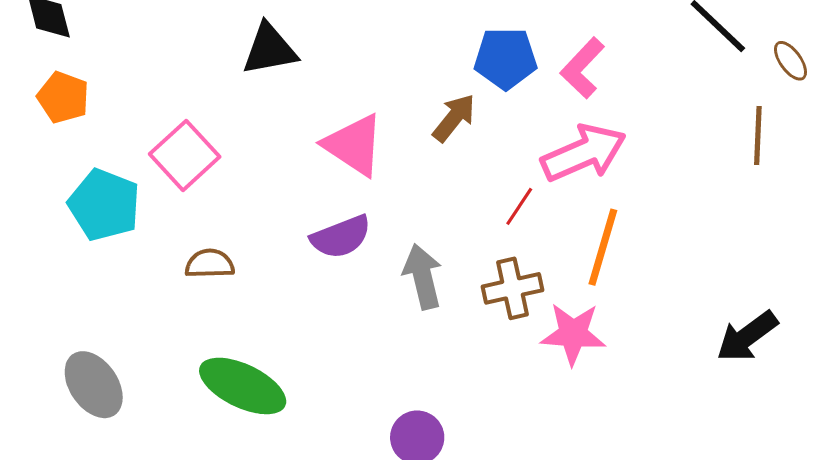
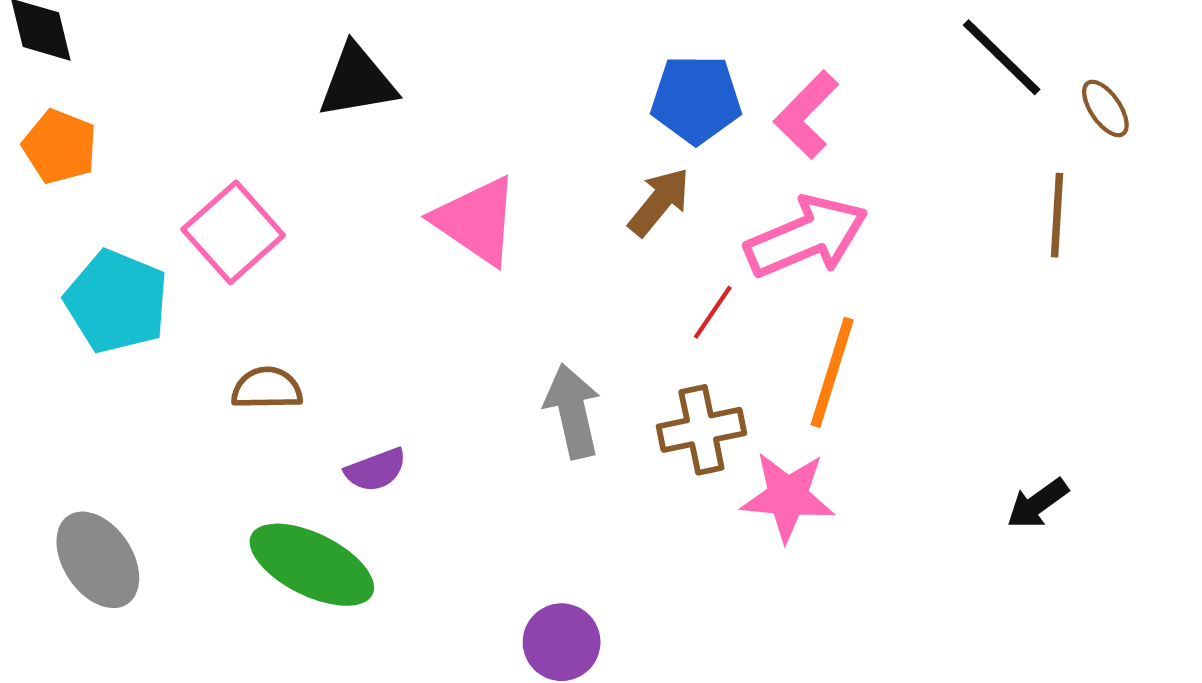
brown arrow: (454, 118) -> (659, 202), moved
purple semicircle: (341, 237) -> (376, 470), moved, size x0.7
black arrow: (747, 336) -> (1038, 504), size x0.7

